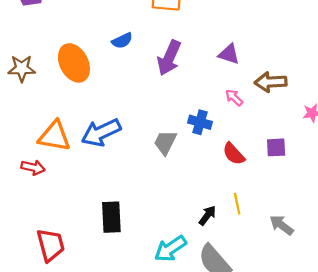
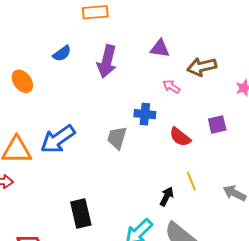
orange ellipse: (74, 63) -> (22, 81), size x0.7

